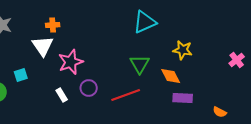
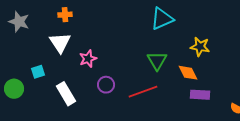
orange cross: (53, 25) -> (65, 15), moved
pink star: (71, 62) -> (88, 59), size x0.7
white rectangle: (62, 95) -> (66, 94), moved, size x1.6

